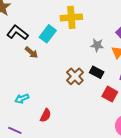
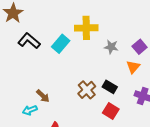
gray star: (97, 45) -> (111, 47), moved
brown arrow: (31, 52) -> (43, 96), moved
red square: (110, 94) -> (111, 111), moved

